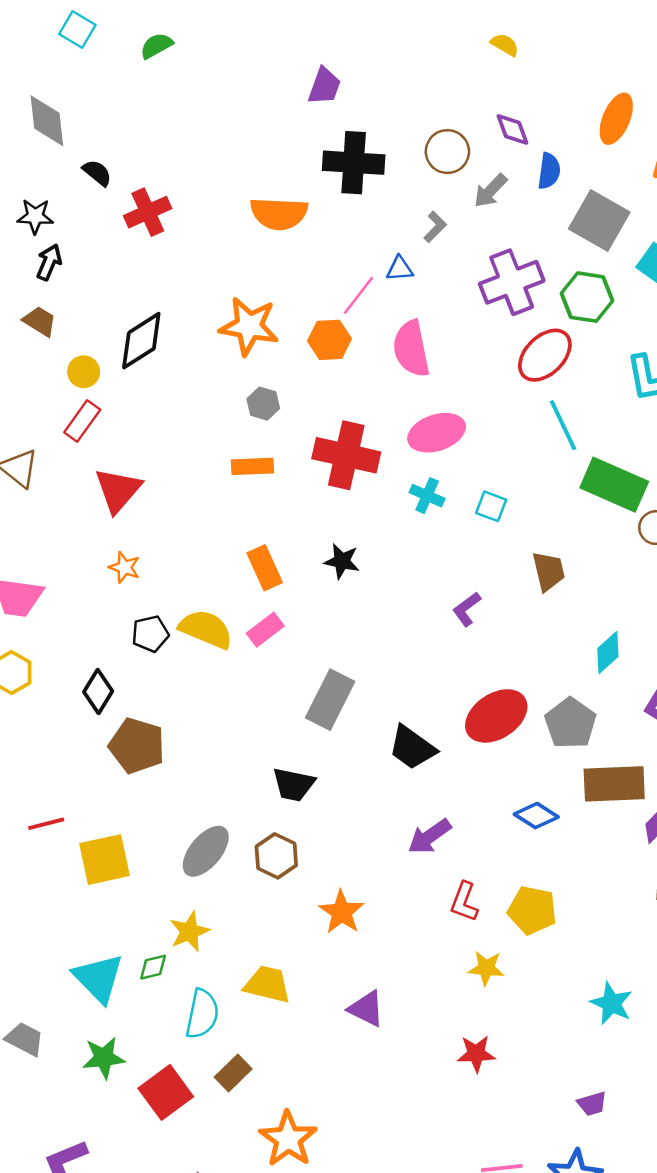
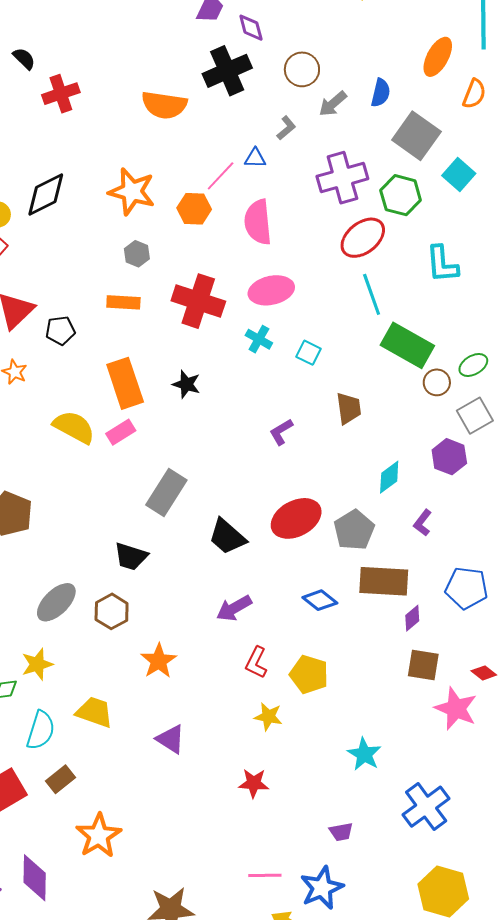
purple diamond: (512, 130) -> (251, 28), moved
black cross: (354, 163) -> (227, 71), turned -33
orange rectangle: (265, 568) -> (125, 383), size x1.4
black pentagon: (150, 634) -> (60, 331), moved

